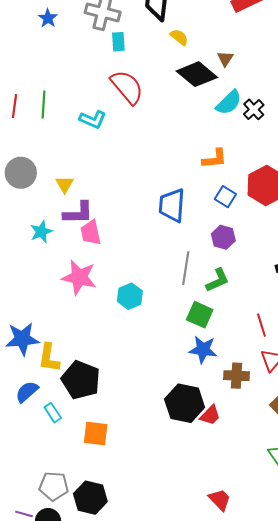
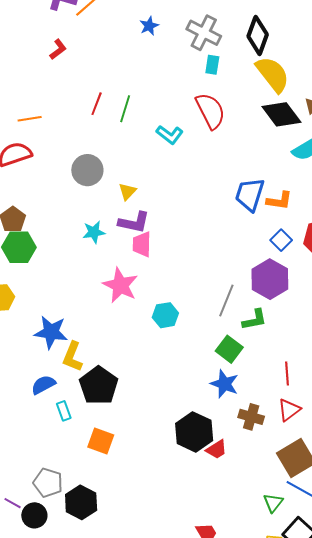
yellow semicircle: (179, 37) -> (273, 74), size x2.0
blue trapezoid: (172, 205) -> (250, 194), moved
purple hexagon: (223, 237) -> (270, 279), size x1.6

